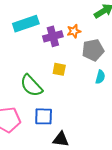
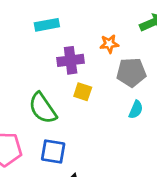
cyan rectangle: (26, 24) -> (47, 25), size x0.7
purple cross: (53, 36) -> (71, 60), moved

